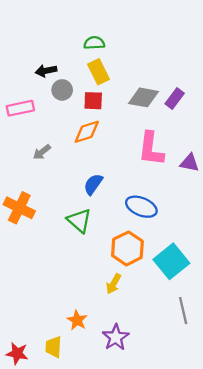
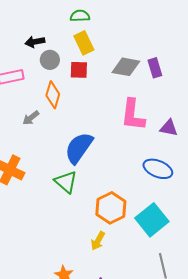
purple rectangle: (175, 99) -> (155, 68), turned -54
orange diamond: (87, 132) -> (53, 95), moved, turned -56
blue semicircle: (93, 184) -> (79, 148), size x1.6
blue ellipse: (141, 207) -> (158, 169), moved

